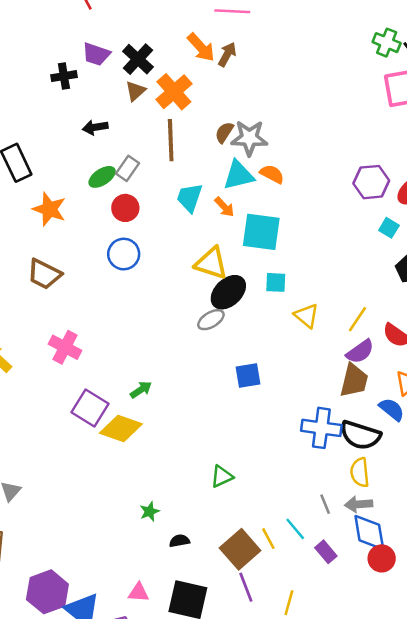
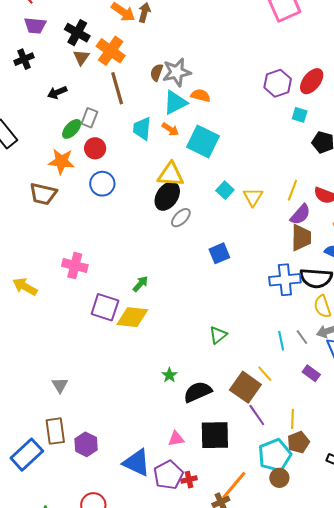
purple trapezoid: (96, 54) -> (35, 26), moved
orange star: (49, 209) -> (61, 161), moved
cyan square: (261, 232) -> (203, 141), turned 32
brown trapezoid: (44, 274) -> (43, 194), moved
cyan square: (276, 282) -> (225, 190), moved, turned -36
black ellipse: (228, 292) -> (167, 196), moved
yellow triangle: (307, 316) -> (253, 197), turned 35
cyan line: (295, 529) -> (281, 341), moved, turned 42
black semicircle: (179, 541) -> (198, 392), size x1.8
purple hexagon: (47, 592) -> (86, 444), moved, size x0.7

